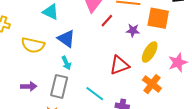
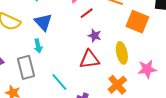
purple star: (133, 30) -> (95, 36), moved
yellow ellipse: (150, 52) -> (122, 53), turned -55
gray rectangle: (59, 86) -> (26, 67), turned -40

